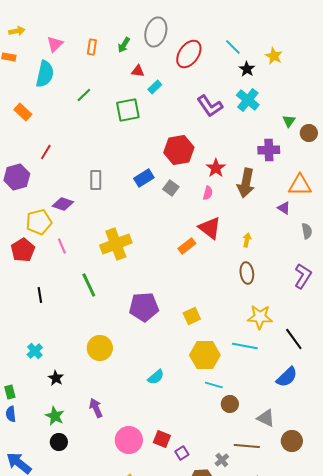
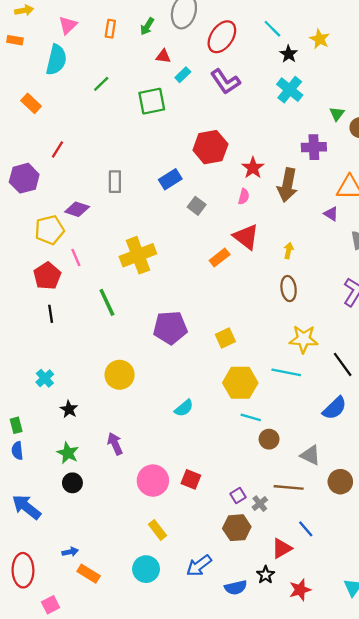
purple L-shape: (210, 106) -> (225, 82), moved
gray square: (171, 188) -> (197, 206), moved
red pentagon: (23, 250) -> (47, 276), moved
purple square: (182, 453) -> (238, 495), moved

